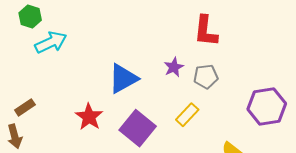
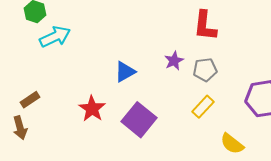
blue triangle: (123, 79) -> (125, 72), size x0.7
yellow rectangle: (187, 115) -> (203, 107), moved

